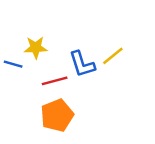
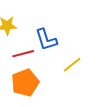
yellow line: (113, 56) -> (72, 65), moved

